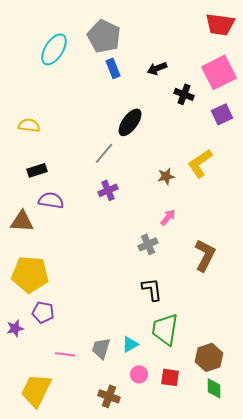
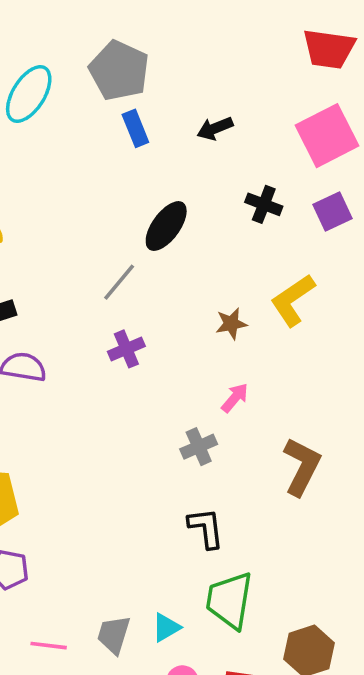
black cross: (184, 94) -> (264, 204), moved

